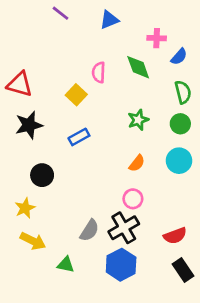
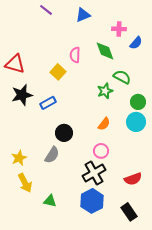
green semicircle: (183, 92) -> (122, 77), moved, turned -48
green circle: (180, 124) -> (138, 102), moved
blue rectangle: (79, 137) -> (48, 103), moved
black circle: (42, 175) -> (64, 133), moved
gray semicircle: (89, 230) -> (52, 155), moved
yellow arrow: (33, 241) -> (25, 183), turned 36
black rectangle: (183, 270) -> (129, 212), moved

